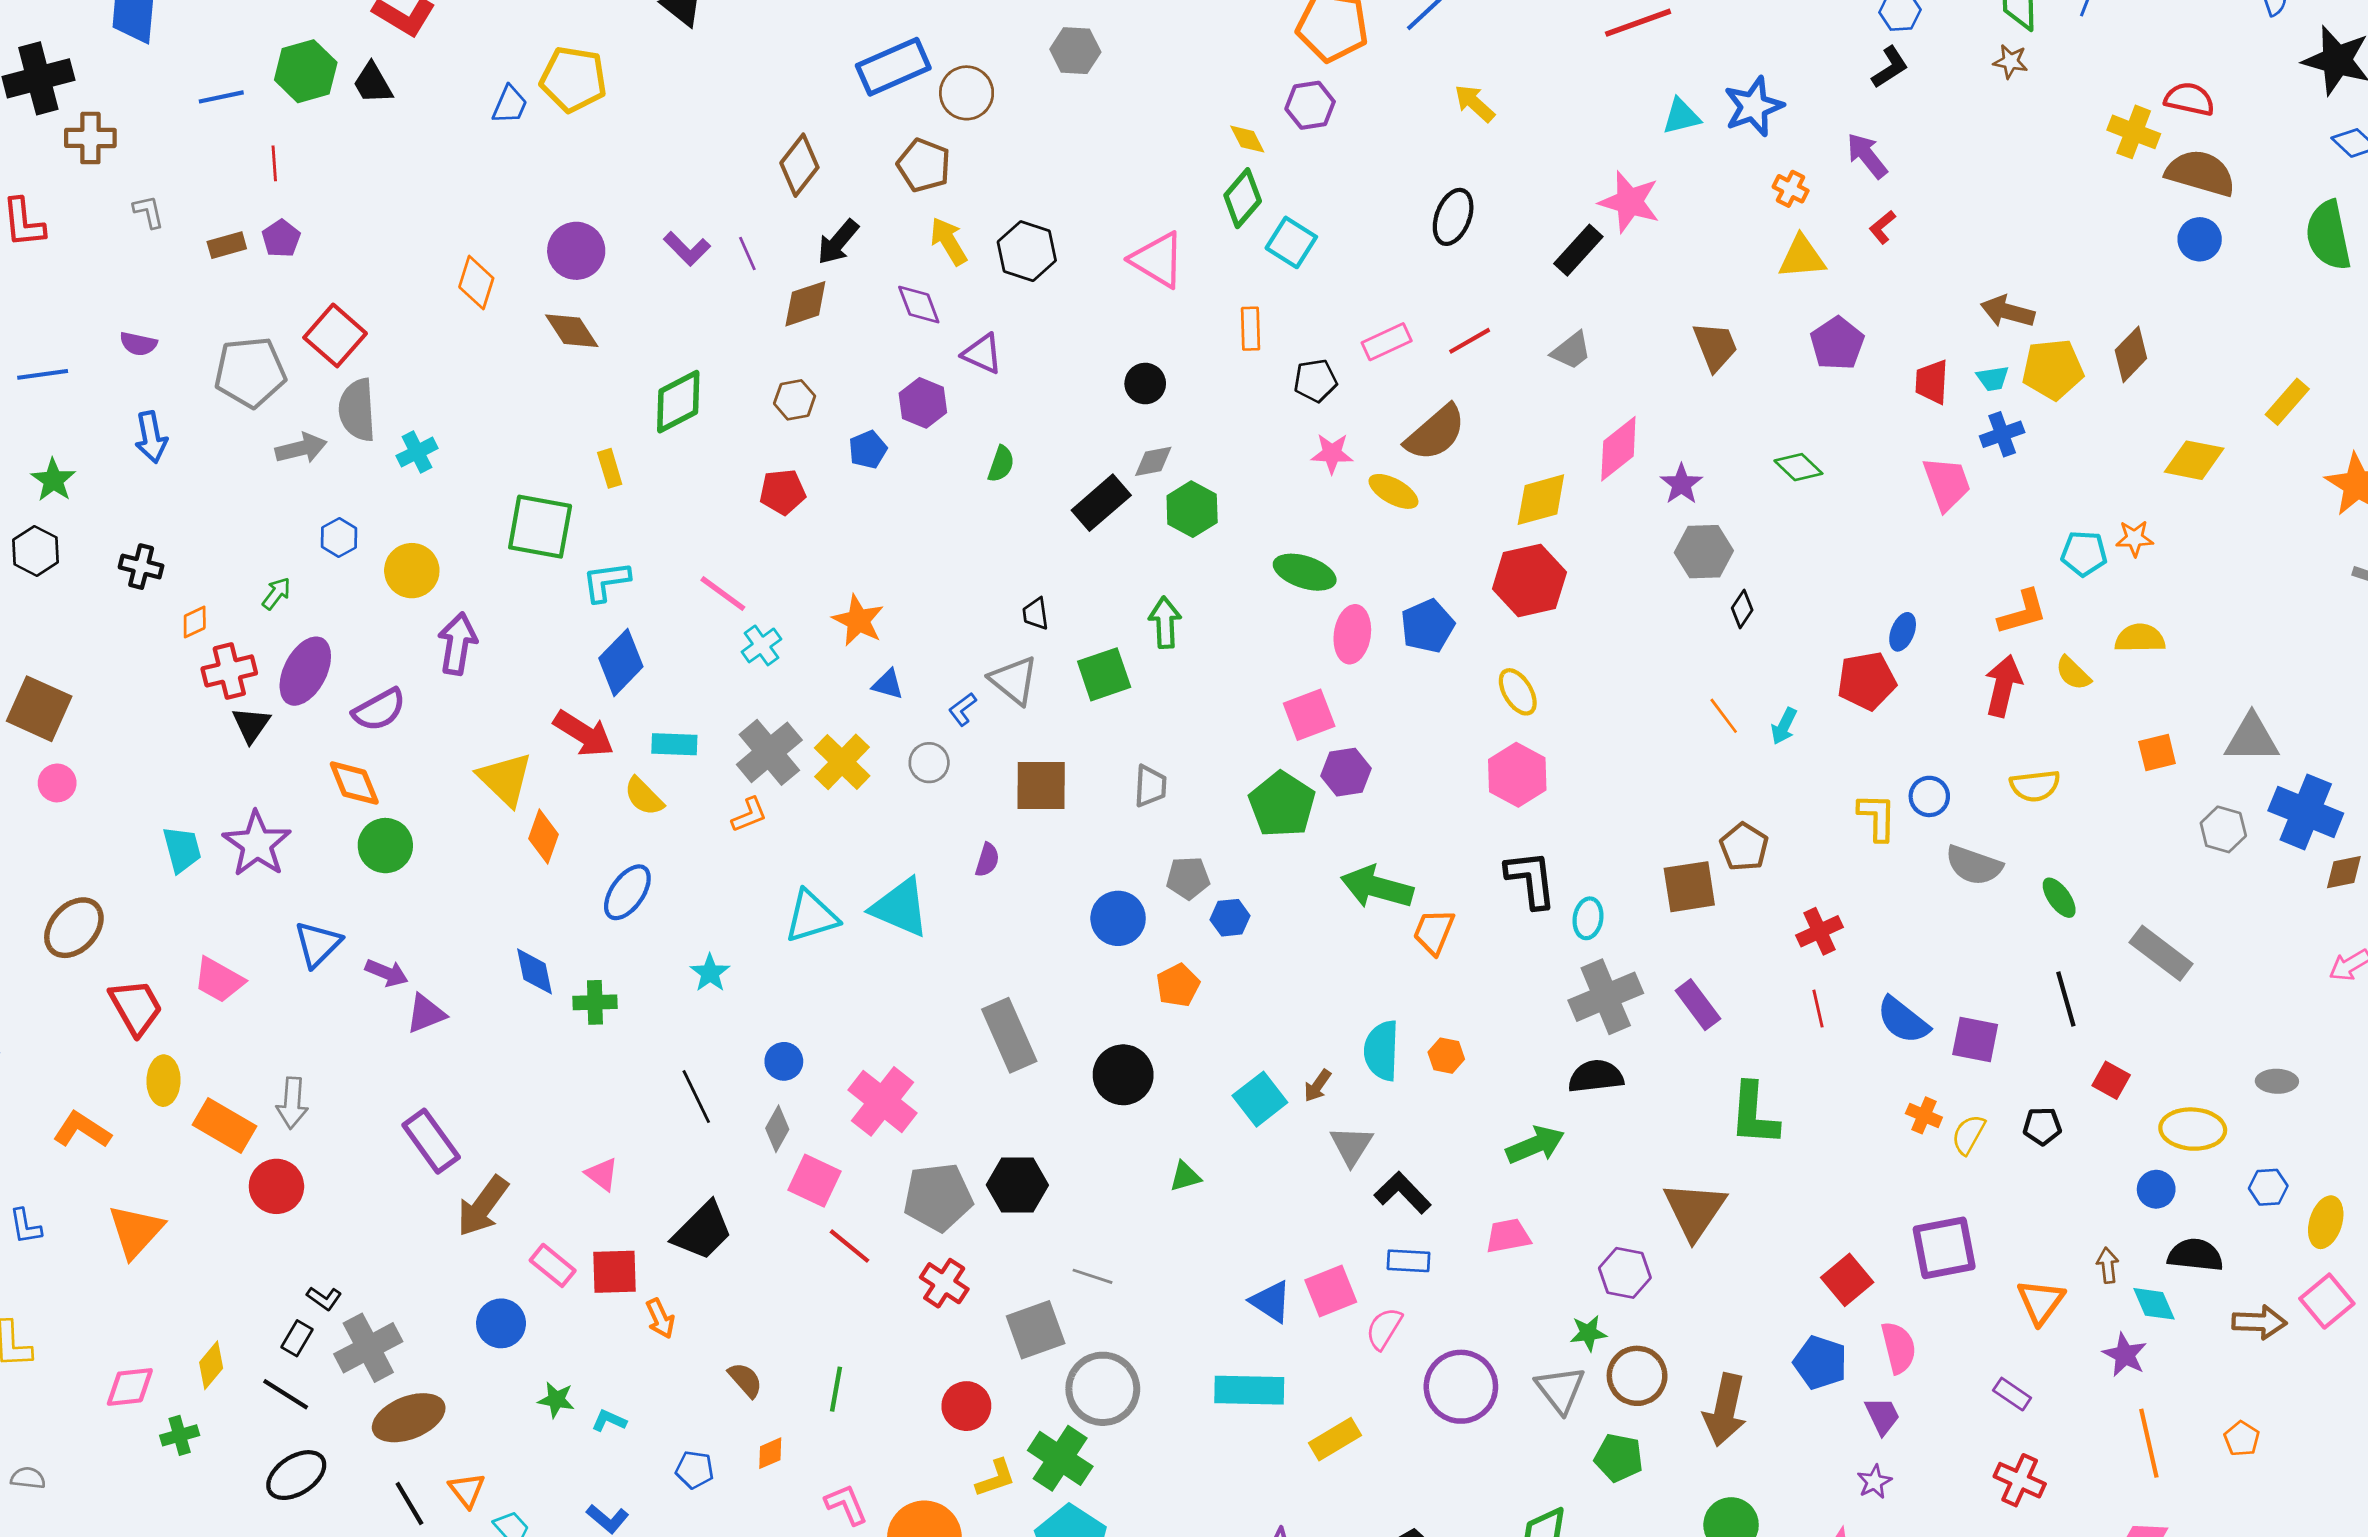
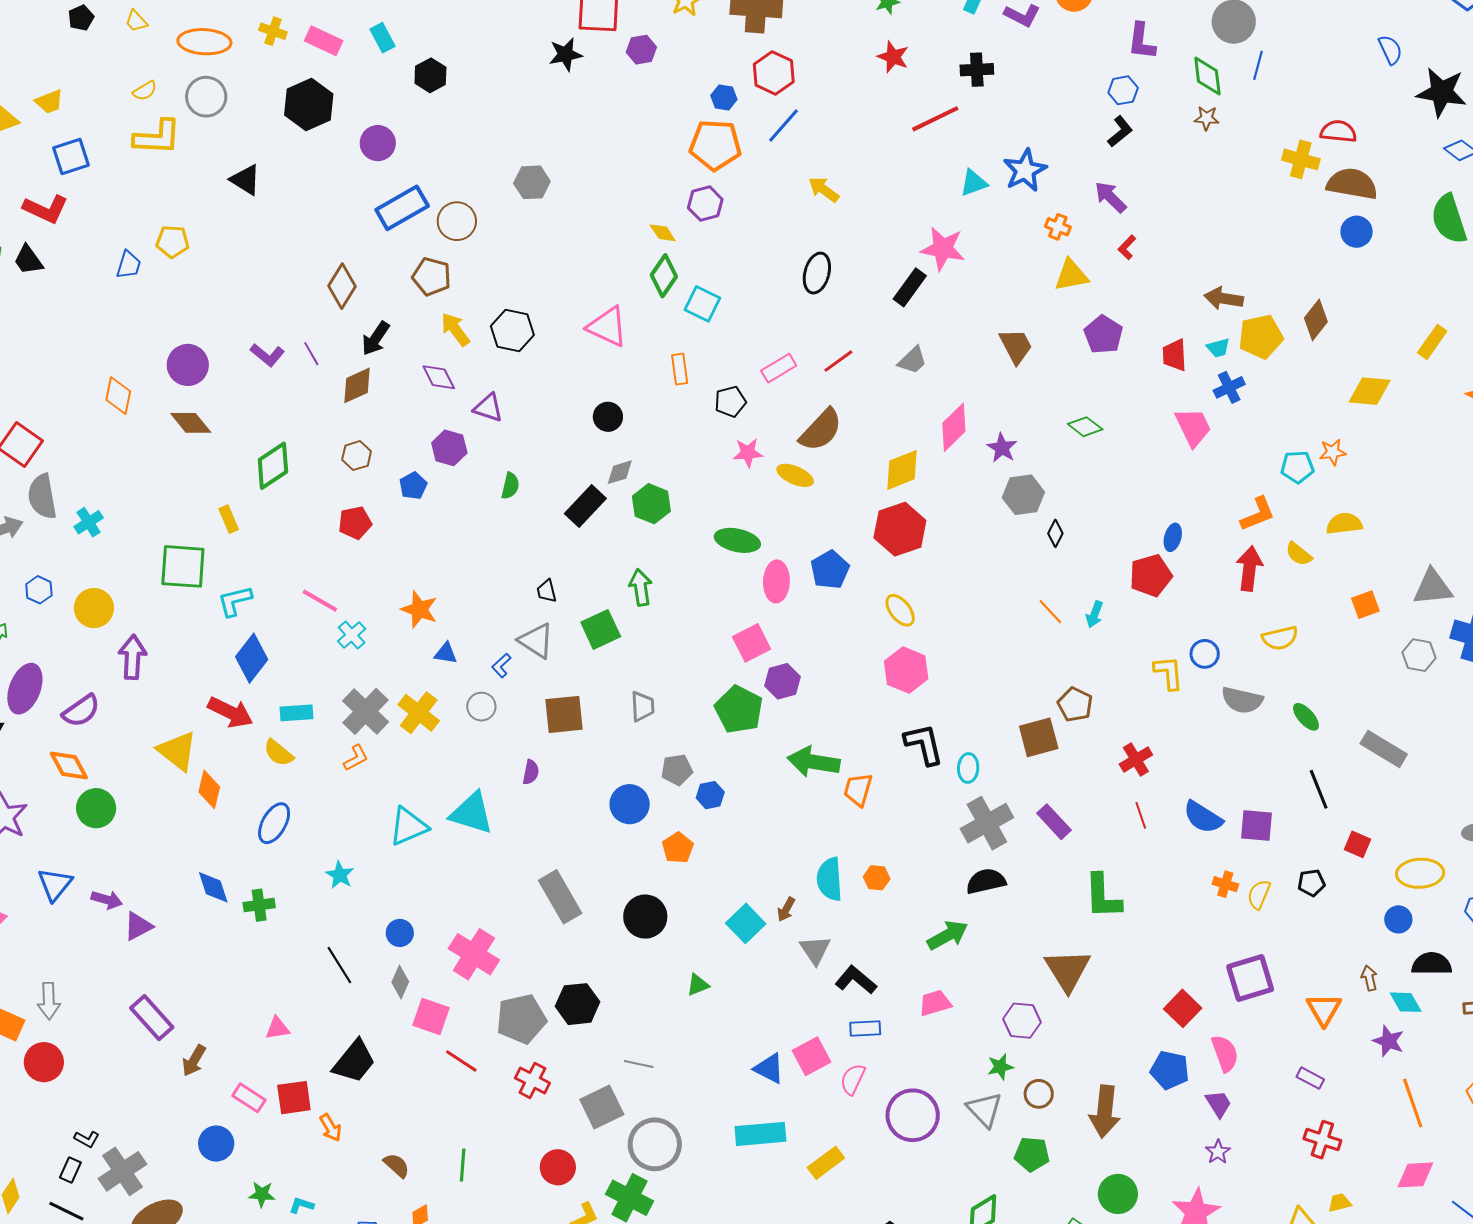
yellow pentagon: (573, 79) -> (172, 242), size x0.7
pink triangle: (602, 1174) -> (277, 1028), turned -40
brown arrow: (483, 1206) -> (194, 1061), size x0.7
brown circle: (1637, 1376) -> (1039, 1094), size x0.7

